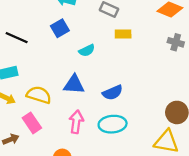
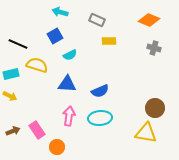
cyan semicircle: (87, 50) -> (70, 55), moved
yellow semicircle: (39, 95) -> (37, 65), moved
pink rectangle: (32, 123) -> (37, 130), moved

